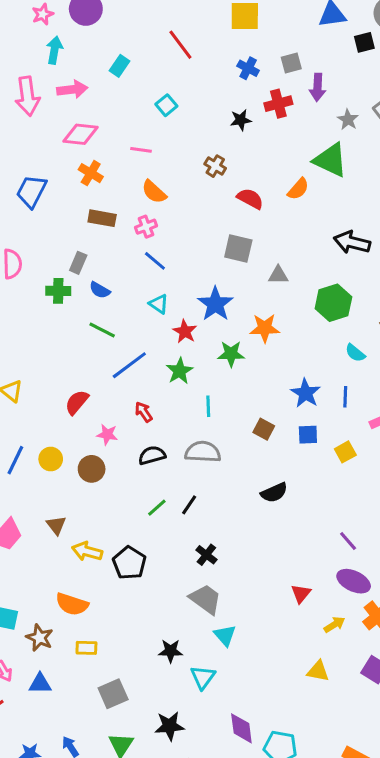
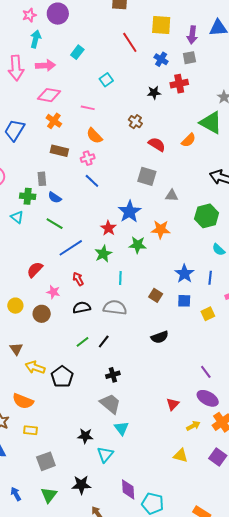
red line: (180, 45) -> (130, 42), moved
purple arrow: (318, 87) -> (192, 35), moved
gray rectangle: (78, 263) -> (42, 179), turned -32
cyan triangle: (159, 304) -> (17, 217), moved
black cross: (206, 555) -> (113, 375), turned 32

